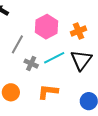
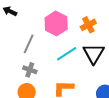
gray cross: (31, 64) -> (30, 70), moved

